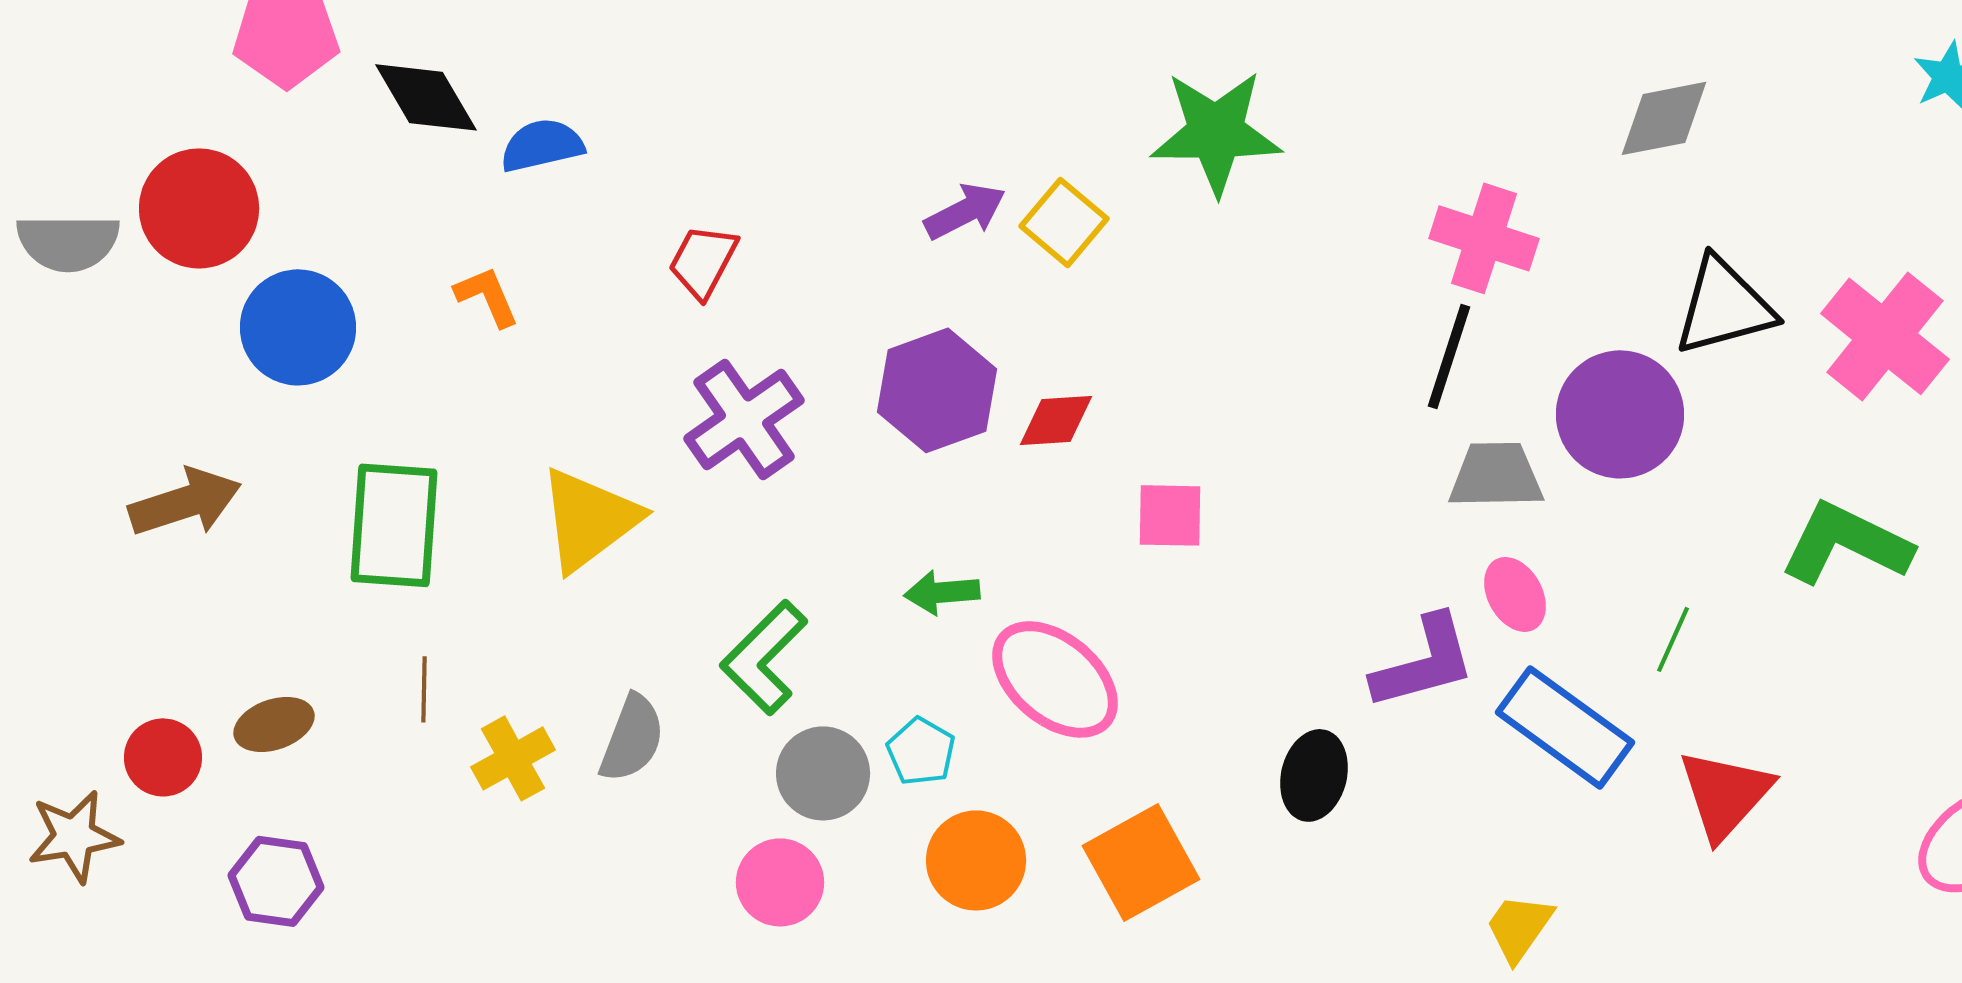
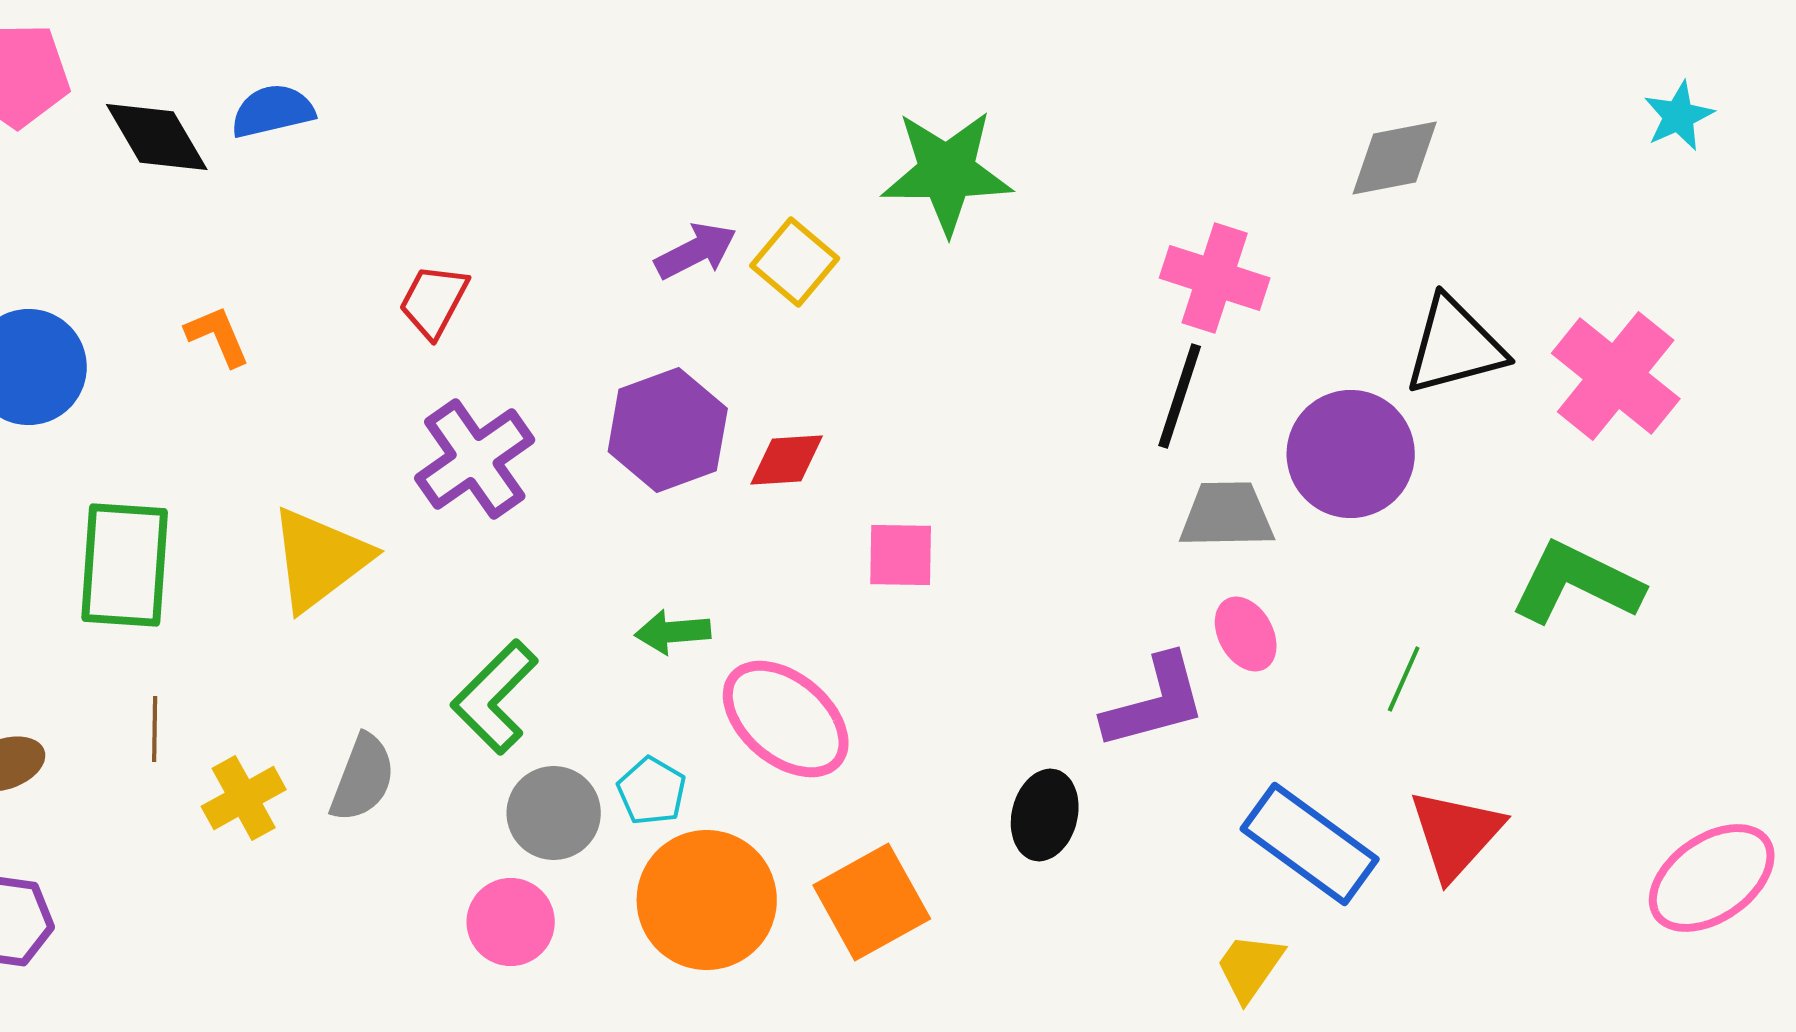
blue semicircle: (542, 145) -> (273, 111), moved
blue rectangle: (1565, 727) -> (1310, 844), moved
orange circle: (976, 860) -> (707, 900), size x1.4

